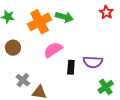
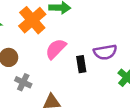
gray cross: (23, 80) -> (23, 82), moved

